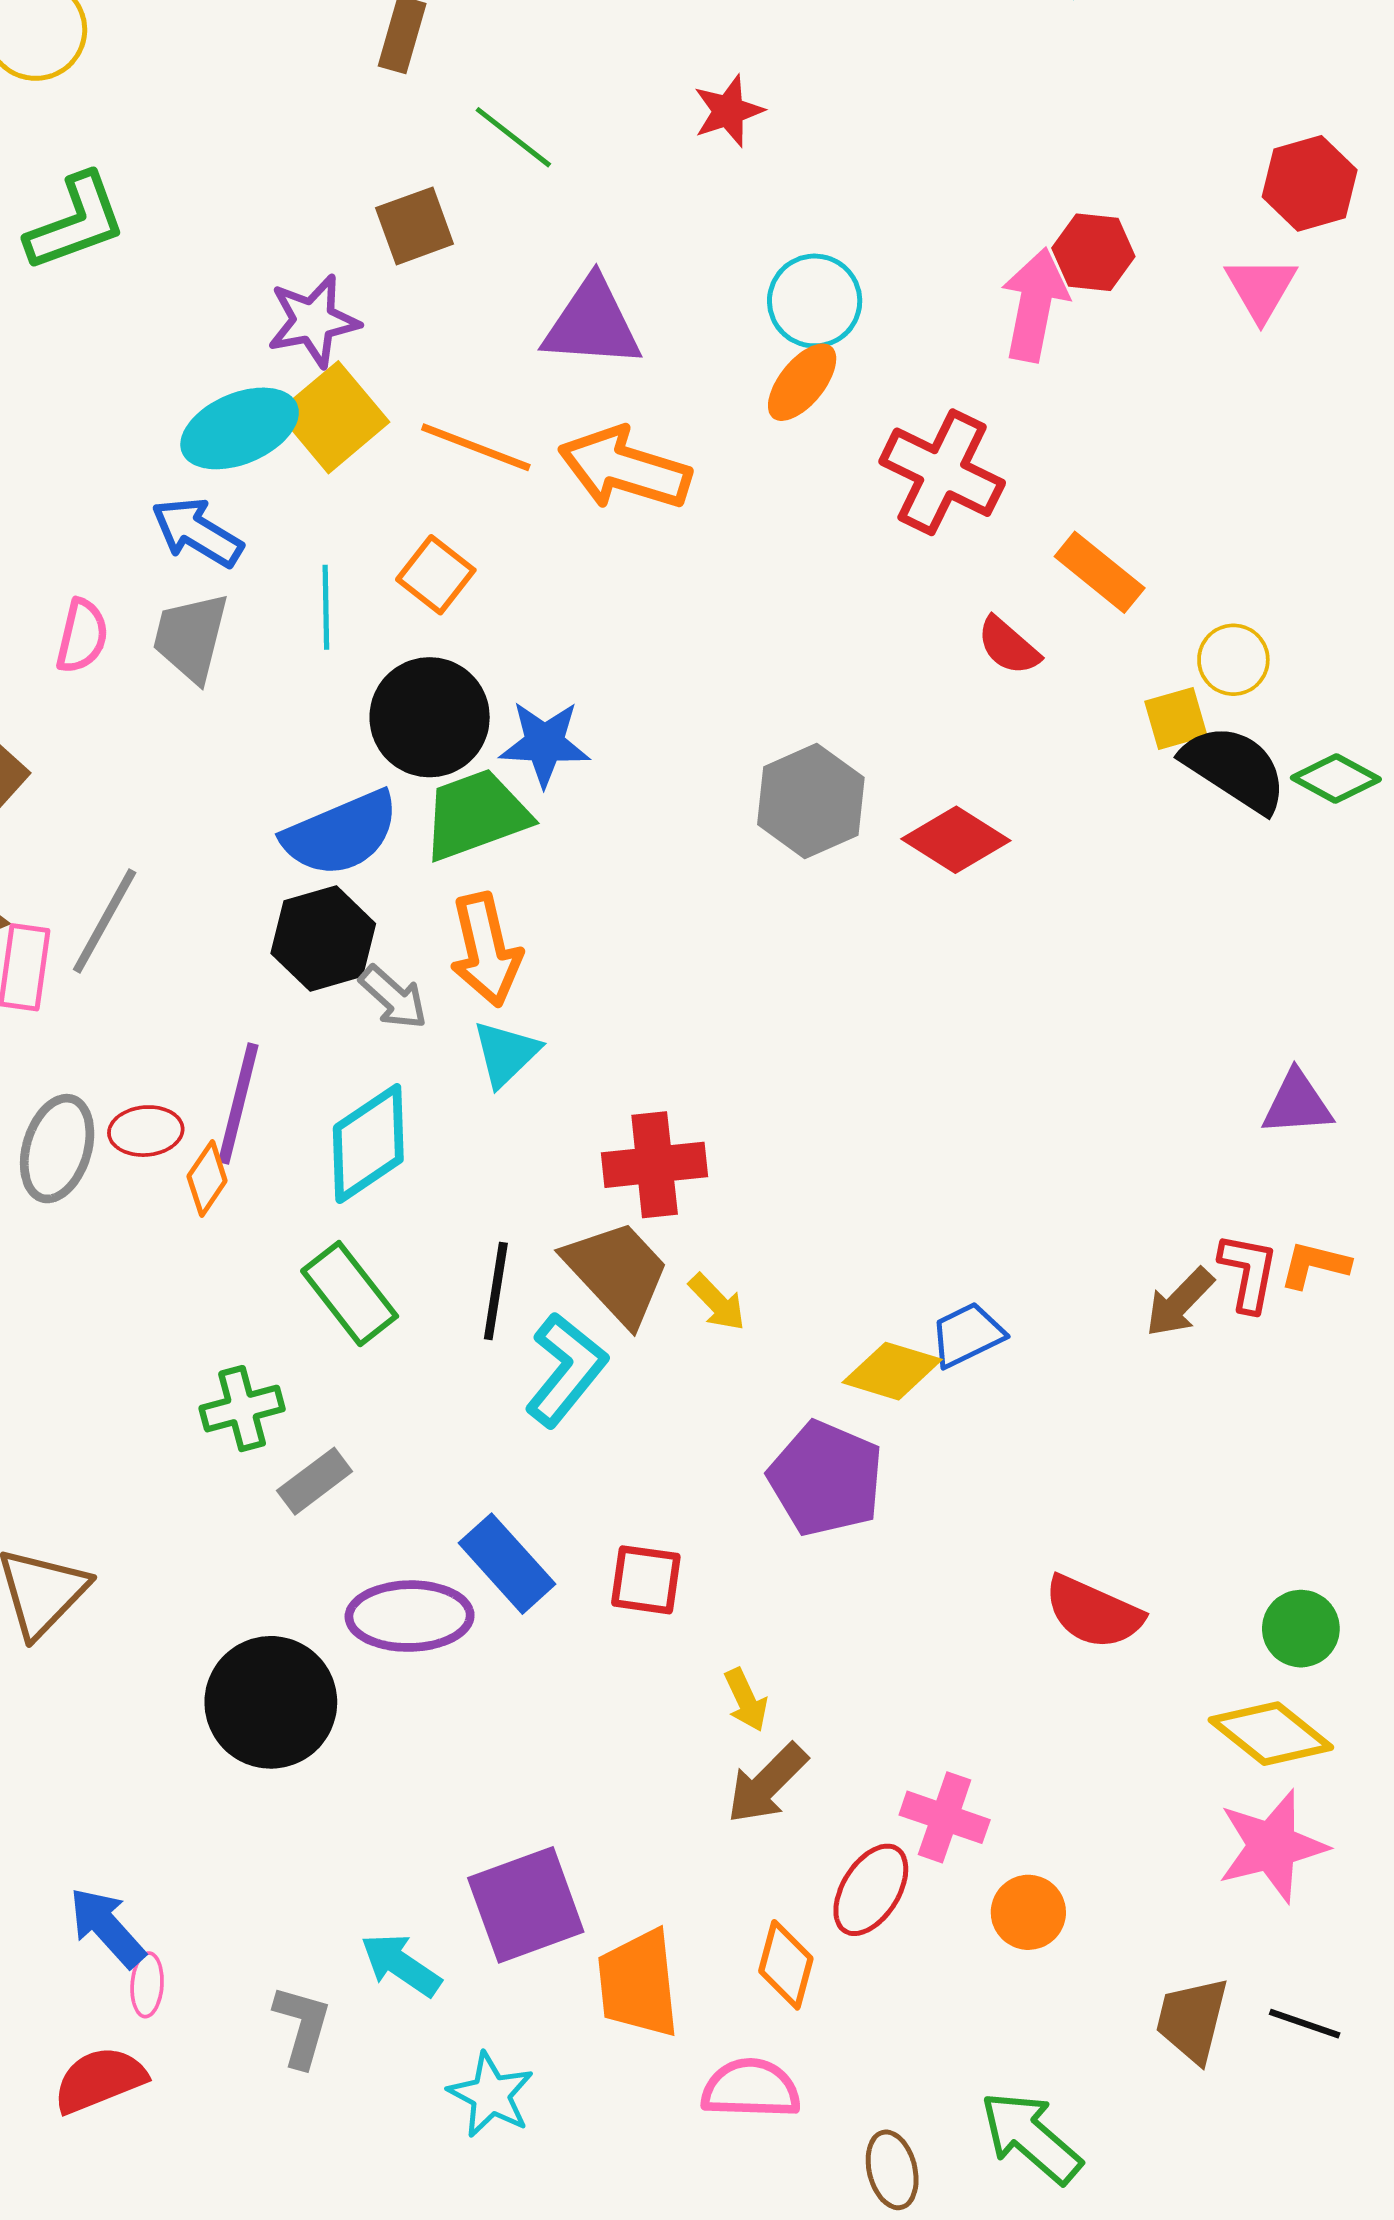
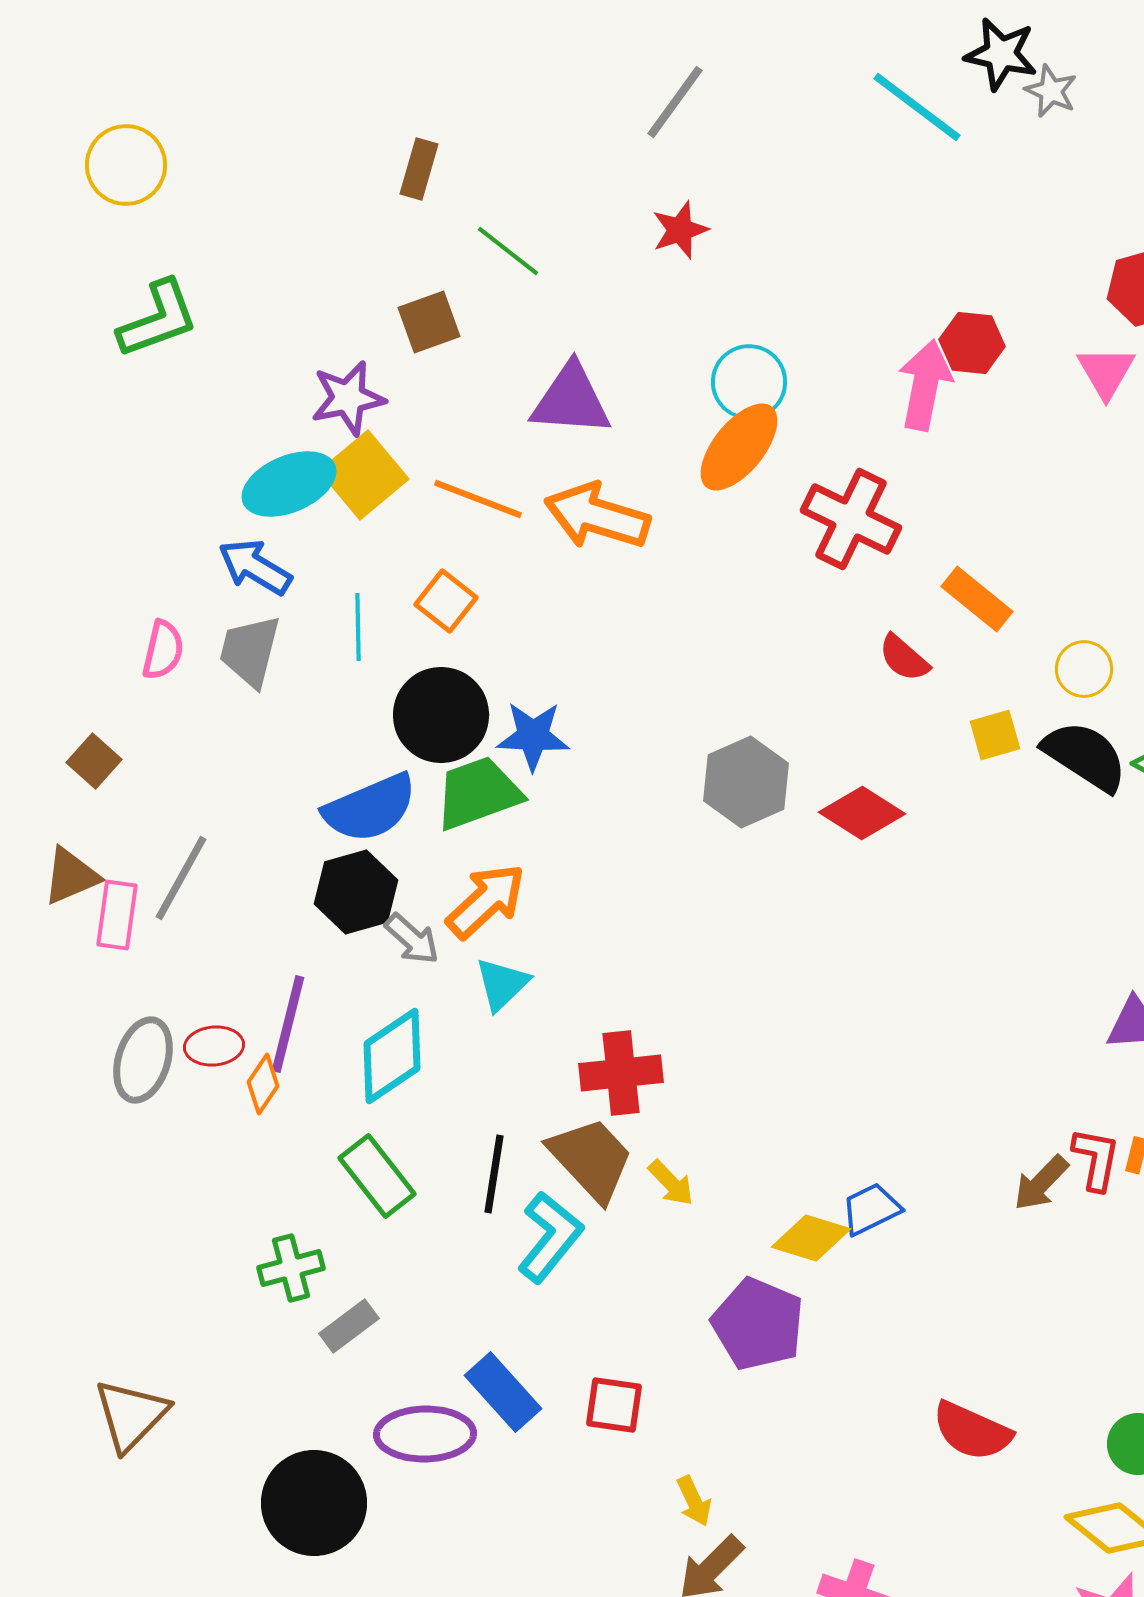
orange ellipse: (802, 382) -> (739, 447), size x1.4
yellow square: (1176, 718) -> (995, 735), moved
orange arrow: (486, 950) -> (486, 901), turned -120

